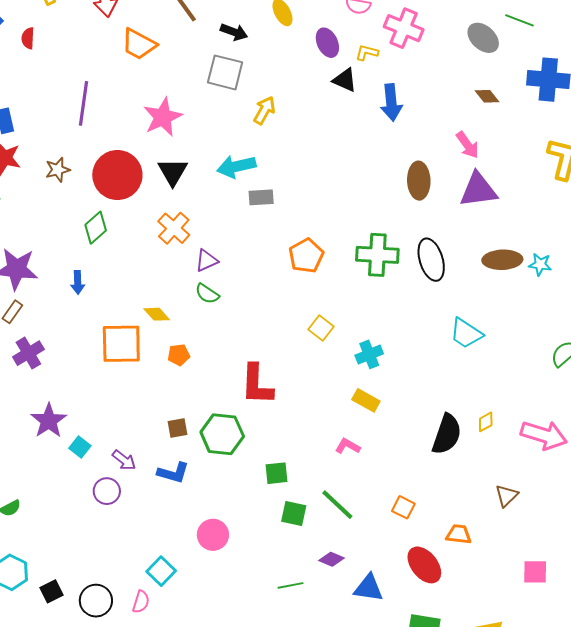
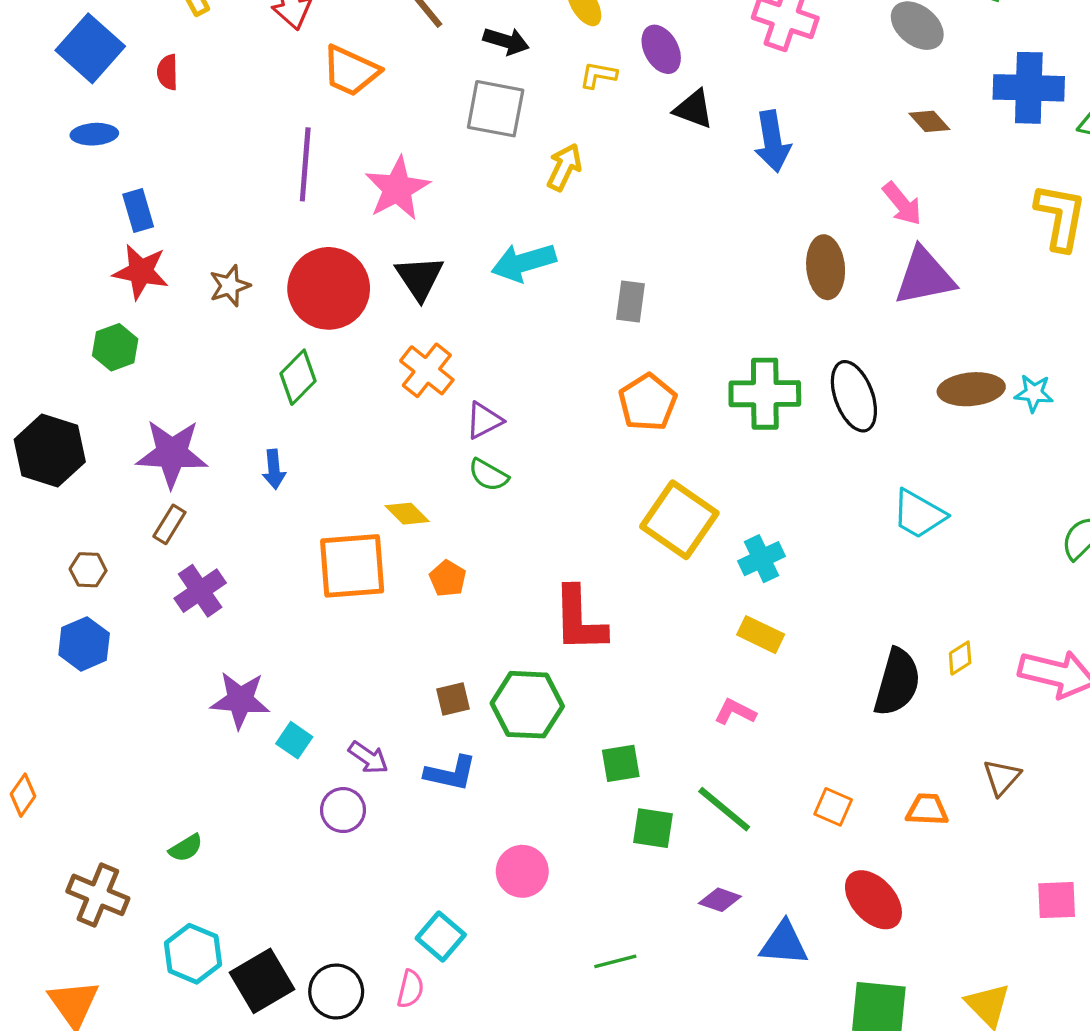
yellow L-shape: (367, 53) -> (598, 75), moved
purple line: (83, 103) -> (305, 164), moved
gray rectangle: (261, 197) -> (631, 301), moved, turned -75
yellow square: (321, 328) -> (679, 520), size x1.8
orange pentagon: (179, 355) -> (448, 578), turned -30
purple star: (49, 421) -> (240, 700), turned -30
orange trapezoid: (459, 534) -> (927, 810), moved
green line: (291, 585) -> (615, 961), moved
black square: (51, 591) -> (262, 981), size x1.6

